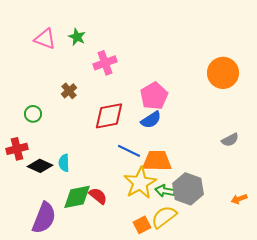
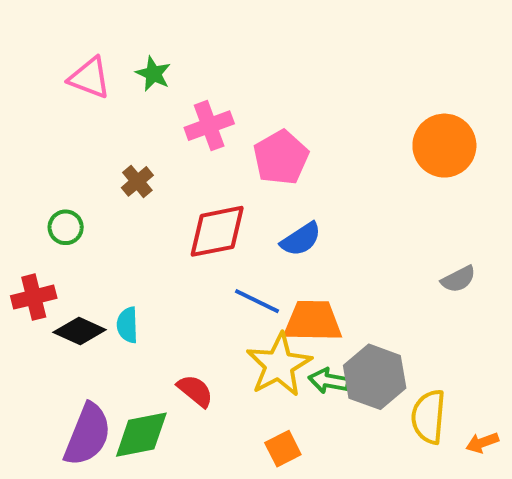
pink pentagon: (154, 96) -> (281, 158), moved
green diamond: (77, 197) -> (141, 435), moved
orange arrow: (239, 199) -> (482, 443), moved
yellow semicircle: (164, 217) -> (428, 417), moved, turned -48

